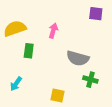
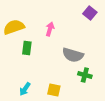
purple square: (96, 14) -> (90, 13), turned 32
cyan arrow: (16, 84) -> (25, 89), moved

